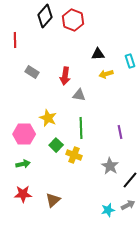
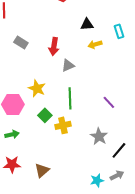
gray triangle: (79, 95) -> (68, 65), turned -32
purple line: (120, 132) -> (109, 102), turned -32
yellow cross: (74, 155) -> (63, 125), turned -35

